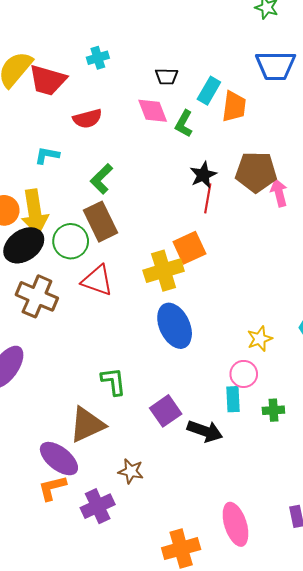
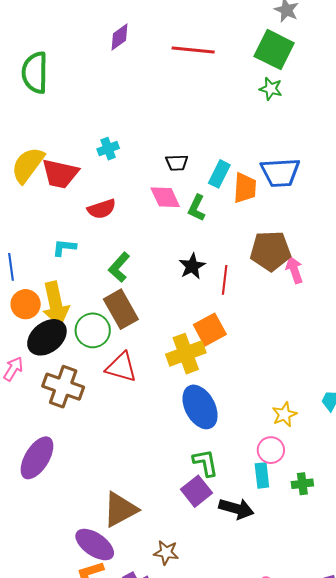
blue trapezoid: (276, 66) -> (280, 172), moved
black star: (203, 175) -> (192, 266), moved
green L-shape: (113, 381) -> (205, 463), moved

